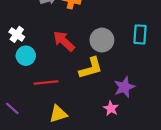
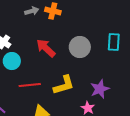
yellow L-shape: (91, 68) -> (64, 85), moved

